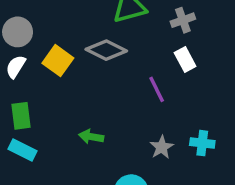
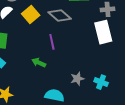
white rectangle: (185, 59) -> (103, 32), size x1.6
purple line: (157, 89) -> (52, 42), moved

